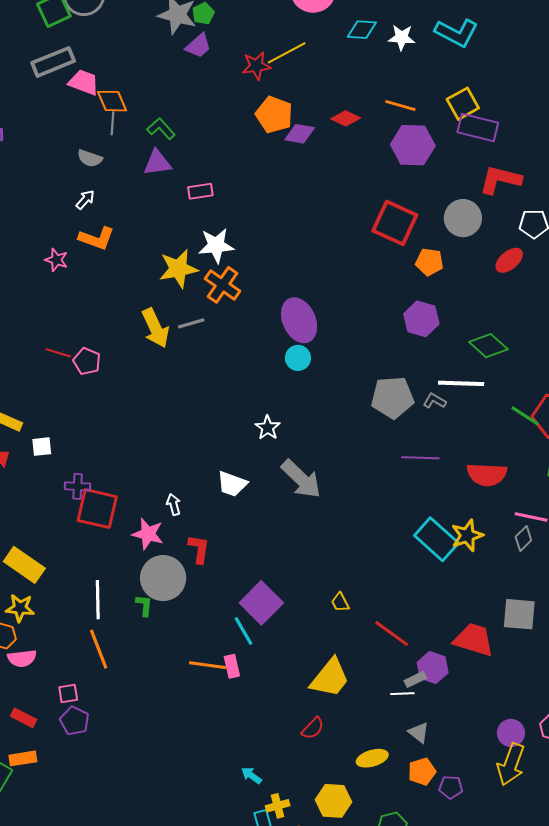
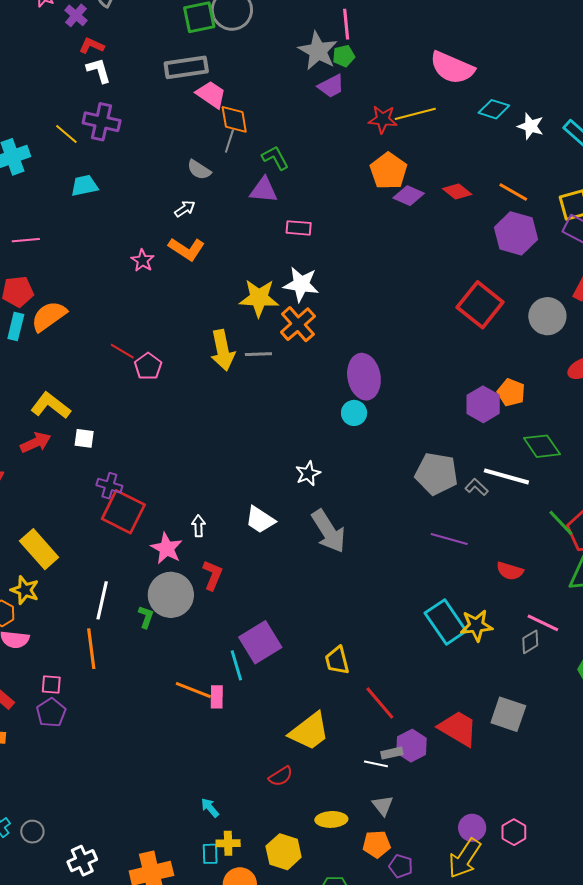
orange pentagon: (429, 262) -> (511, 393), moved
red semicircle: (487, 475) -> (510, 571), size x0.7
yellow trapezoid: (340, 602) -> (337, 660), size x1.4

